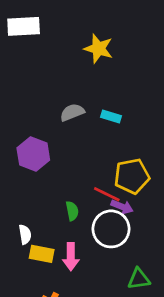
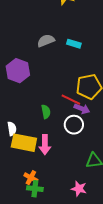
white circle: (111, 229) -> (74, 125), size x0.7
yellow rectangle: (42, 254) -> (24, 143), size x1.4

